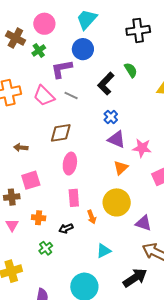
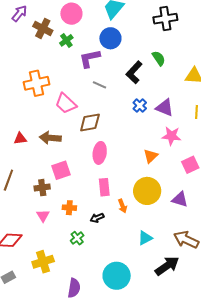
pink trapezoid: (44, 96) -> (66, 103), moved
purple triangle: (116, 139) -> (165, 108), moved
brown arrow: (21, 148) -> (50, 138), size x1.5
purple triangle: (143, 223) -> (180, 199), moved
cyan triangle: (104, 251) -> (145, 238), moved

